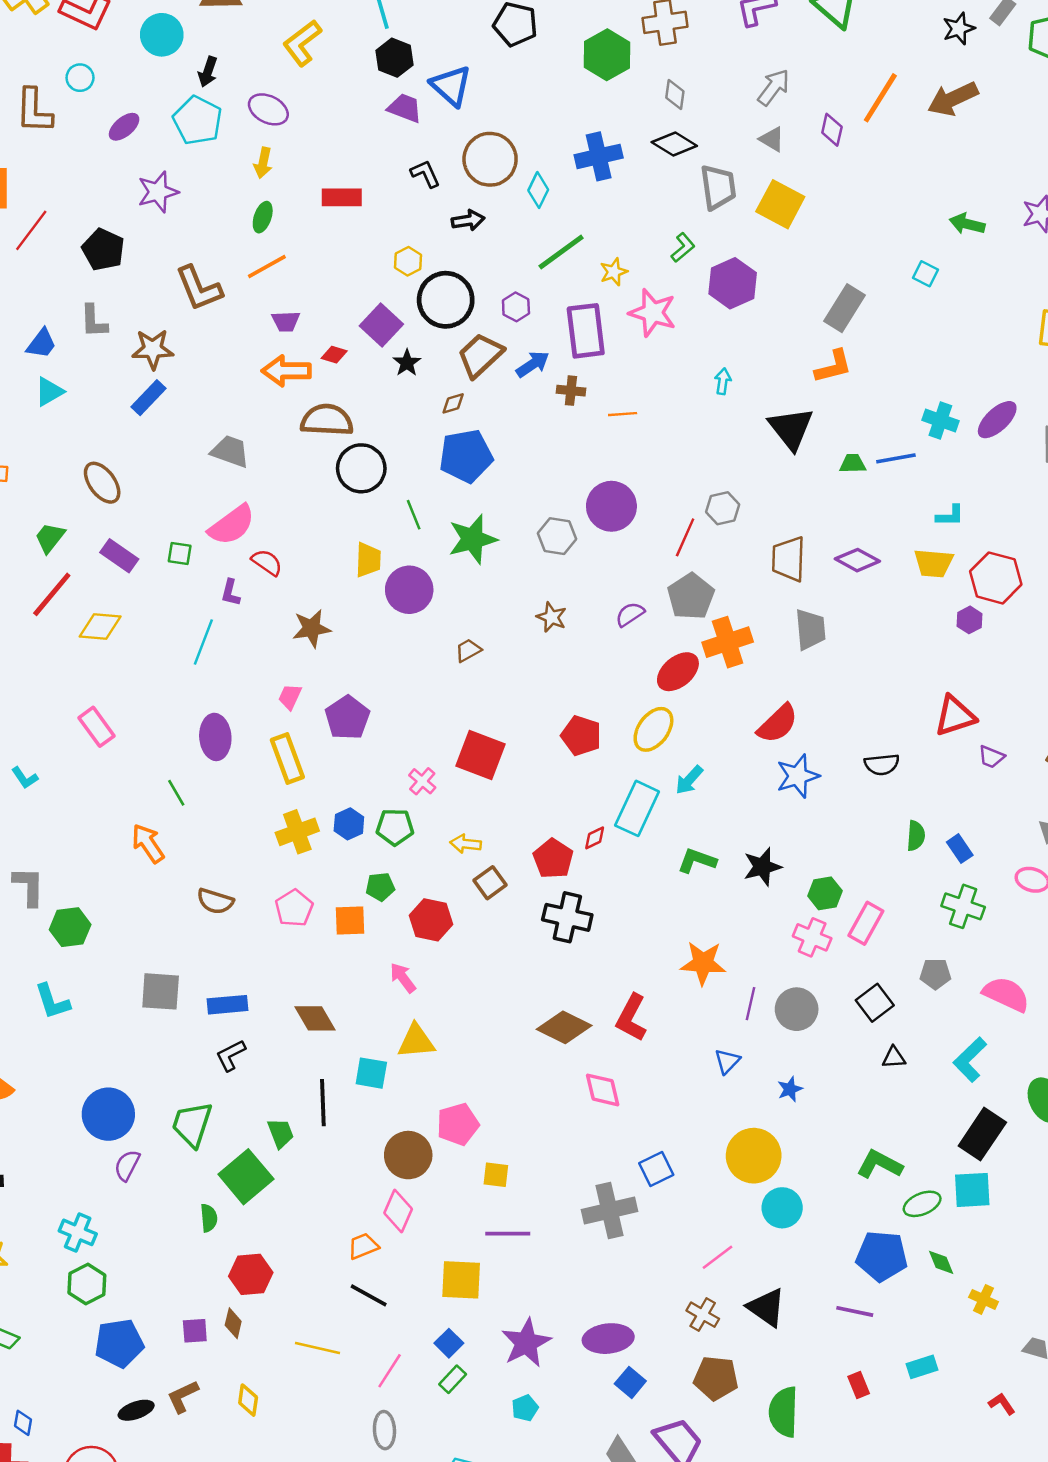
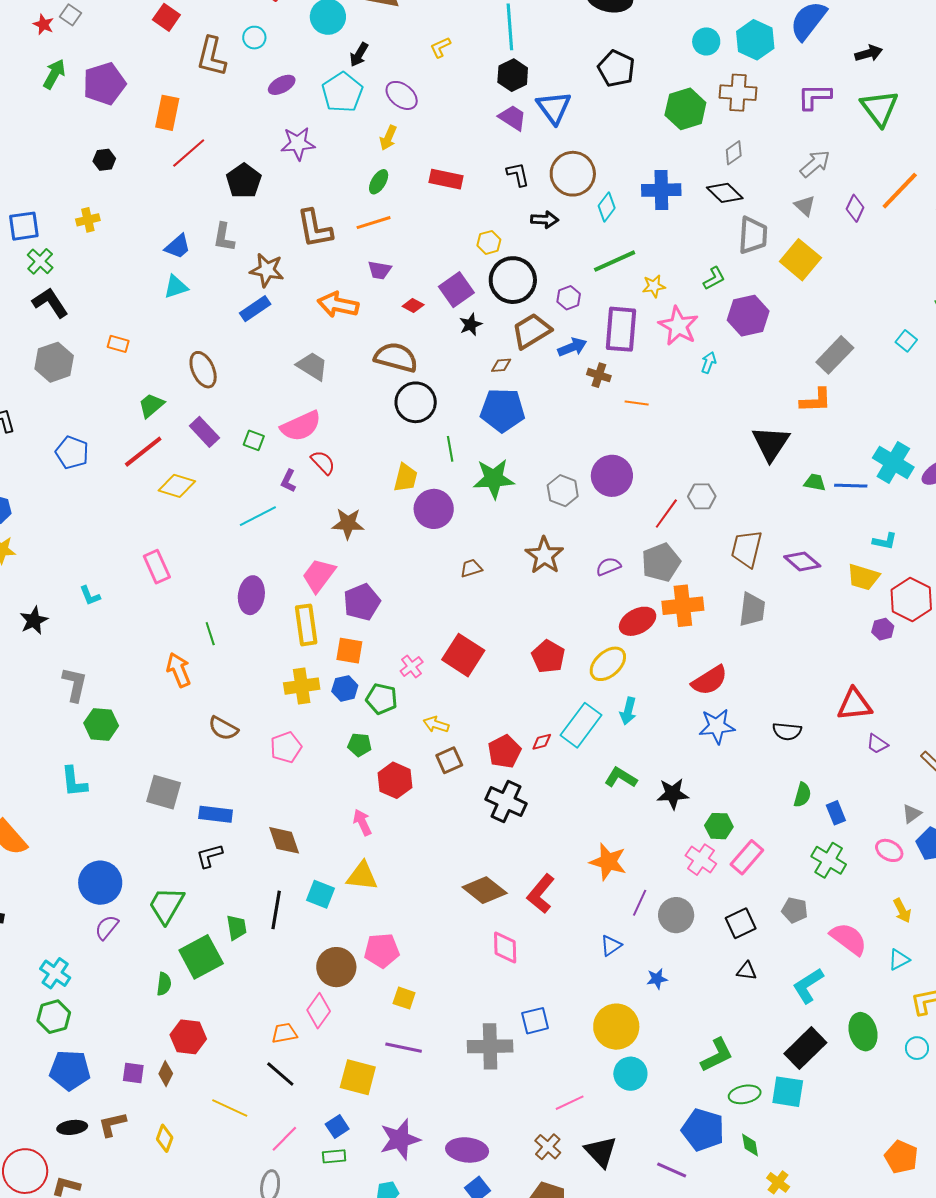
yellow L-shape: (302, 43) -> (440, 47), size x0.6
gray diamond: (675, 94) -> (734, 153), turned 35
orange arrow: (286, 371) -> (338, 305), moved
cyan arrow: (723, 381) -> (709, 363), moved
cyan cross: (940, 421) -> (893, 462), size x1.4
brown star: (552, 617) -> (544, 555), size x1.5
cyan line: (203, 642) -> (258, 516), turned 30
pink trapezoid: (290, 697) -> (319, 575), size x1.6
cyan arrow: (689, 780) -> (628, 711), turned -40
orange square: (350, 920) -> (349, 651), moved
green L-shape: (880, 1164) -> (717, 1055), turned 114
green rectangle: (453, 1379) -> (334, 1156), turned 30

